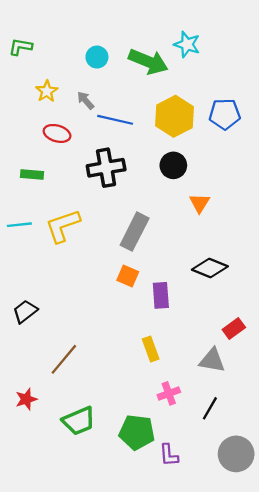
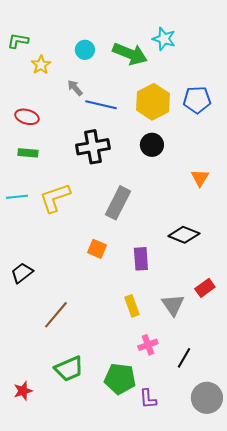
yellow star: (47, 91) -> (41, 65), moved
red ellipse: (57, 133) -> (27, 117), moved
orange triangle: (200, 203) -> (200, 178), moved
orange square: (128, 276) -> (97, 249), moved
gray triangle: (212, 360) -> (173, 305), moved, turned 45
red star: (26, 399) -> (23, 391), moved

